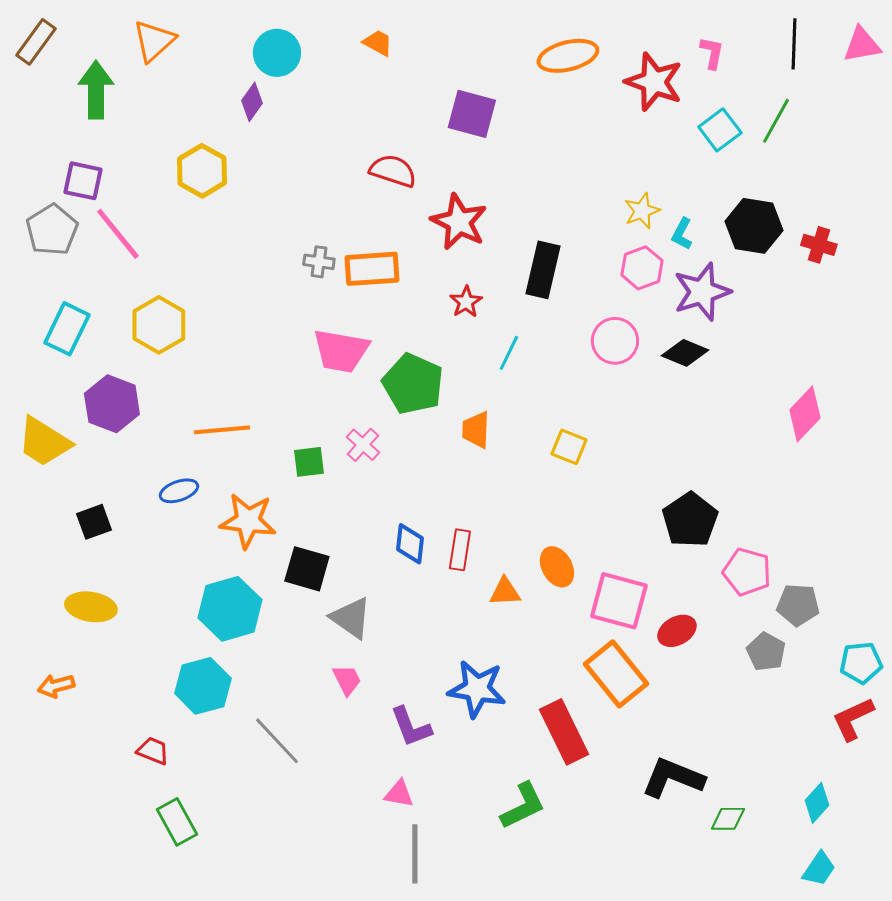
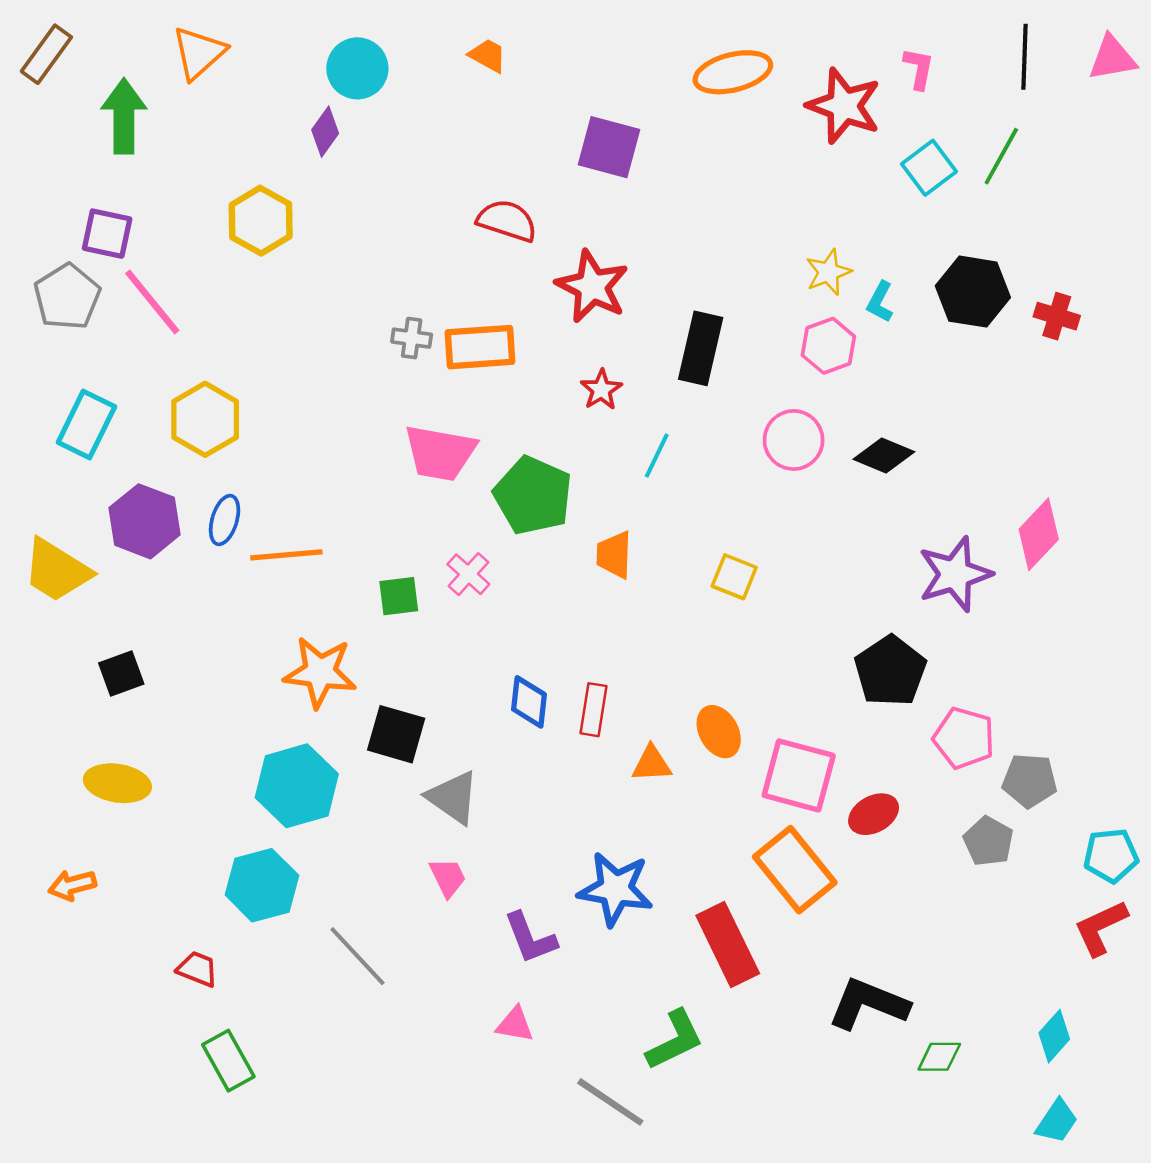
purple star: (702, 292) -> (955, 574), moved
blue ellipse: (179, 491) -> (225, 520), moved, turned -54
gray line: (415, 854) -> (610, 1102), moved, turned -56

